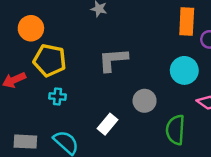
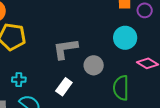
gray L-shape: (113, 60) -> (65, 49), moved
cyan cross: (57, 97) -> (19, 80), moved

